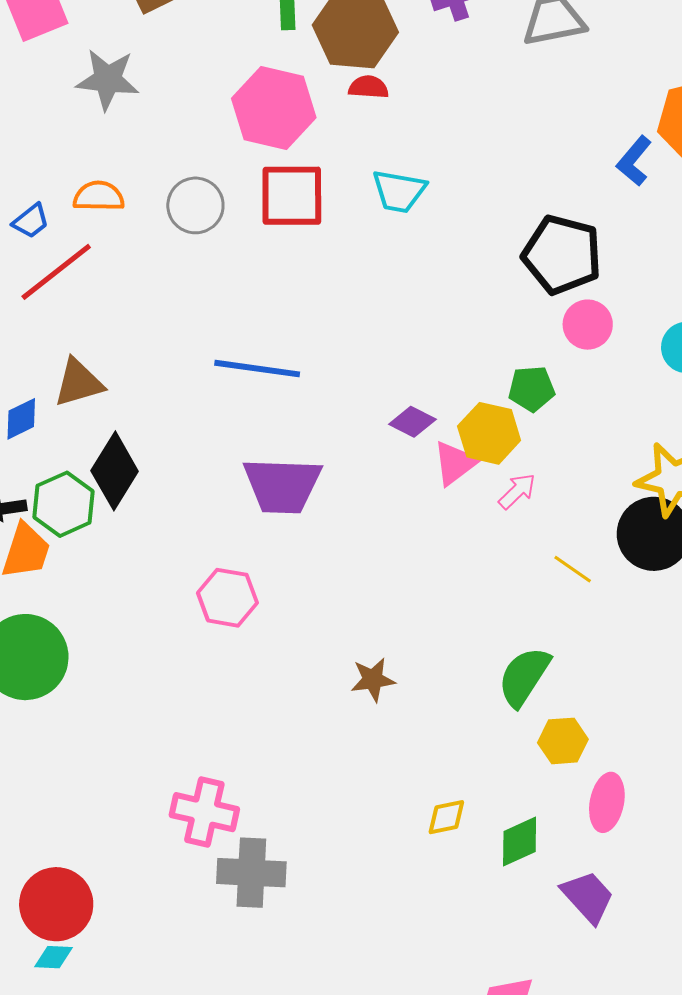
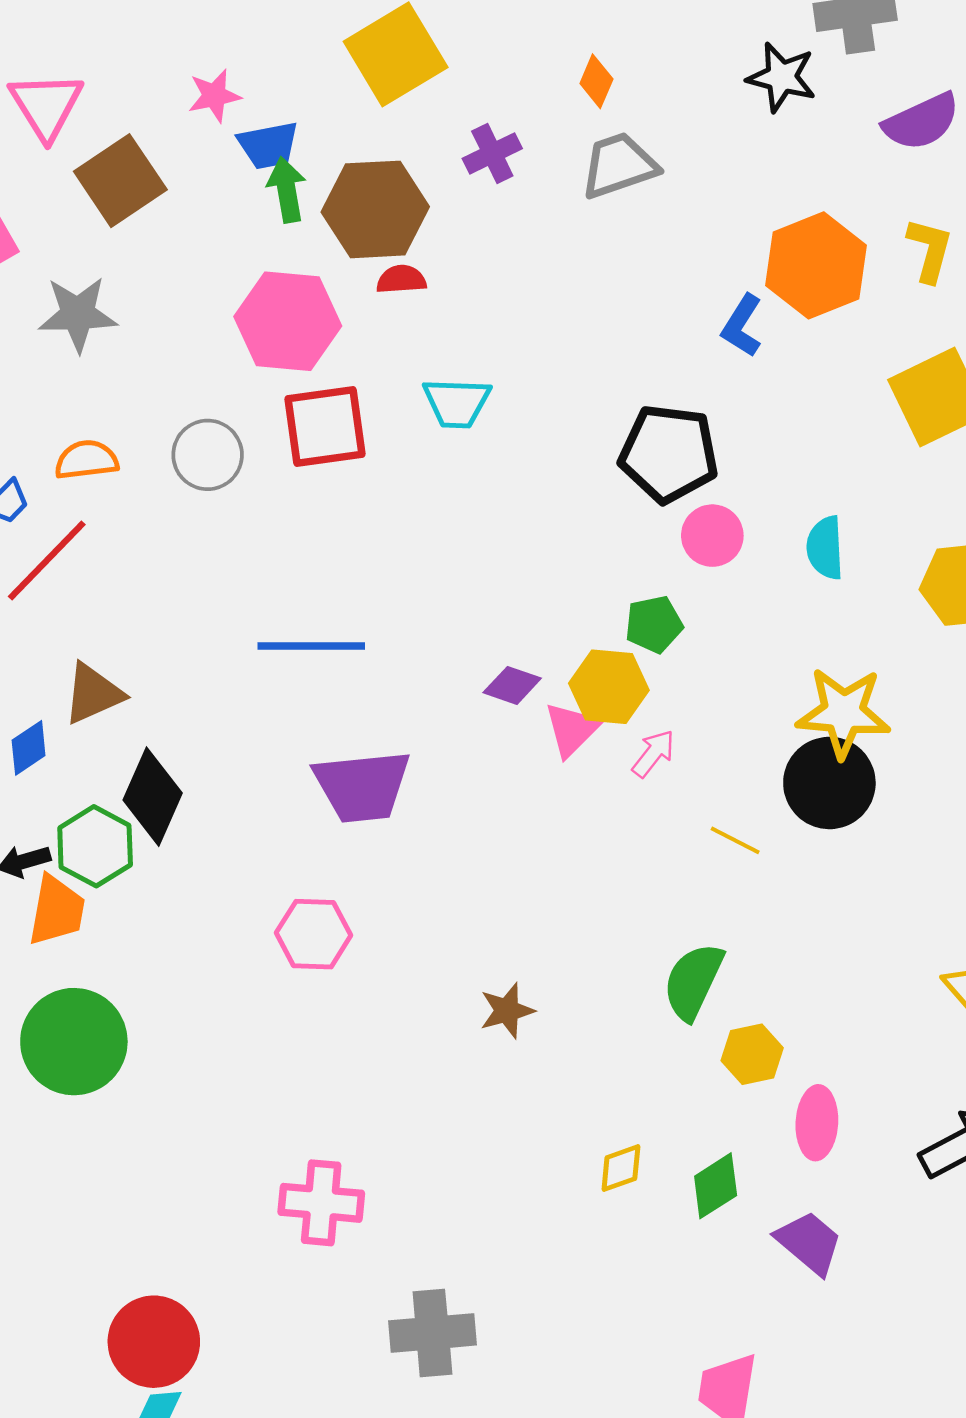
gray cross: (251, 873) -> (432, 1333), moved

